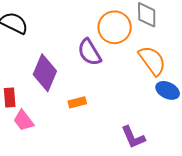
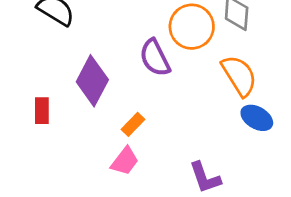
orange rectangle: (77, 102) -> (133, 124), turned -36
pink trapezoid: (23, 121) -> (125, 161), moved, turned -110

